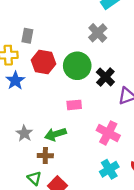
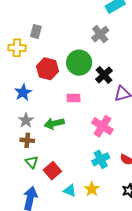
red hexagon: (43, 62) -> (47, 69), moved
blue star: (15, 81) -> (23, 92), moved
brown cross: (45, 156) -> (27, 140), moved

